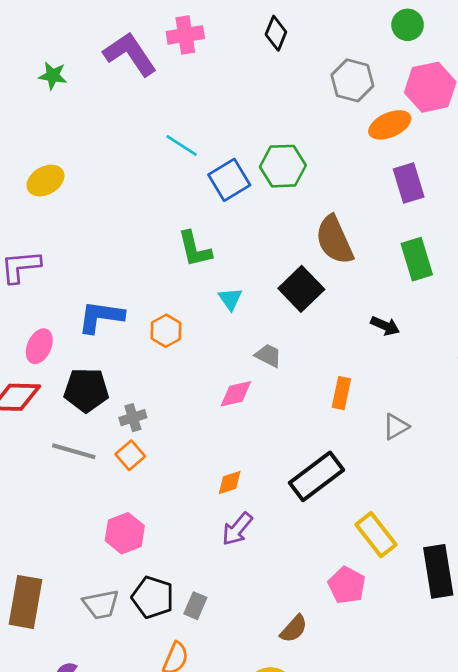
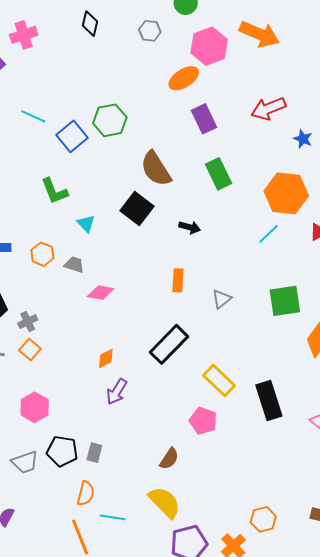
gray hexagon: (352, 80) -> (150, 31), moved, size x0.7
black arrow: (385, 326) -> (190, 227), moved
gray trapezoid: (268, 355) -> (74, 265), moved
pink diamond: (236, 394) -> (101, 293), turned 32

